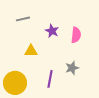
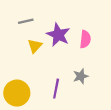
purple star: (52, 31) -> (58, 35), size x1.5
yellow triangle: (31, 51) -> (35, 46), moved, turned -48

